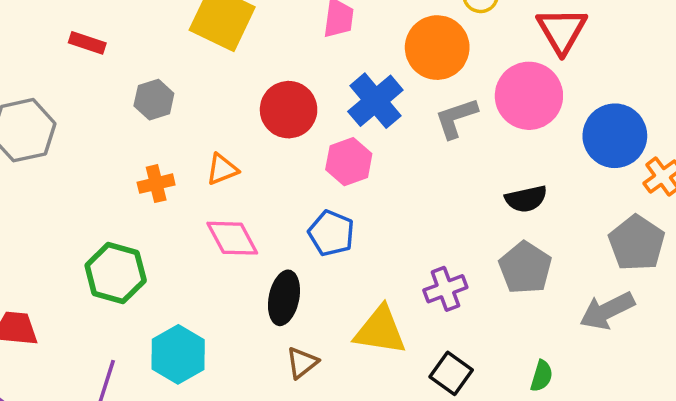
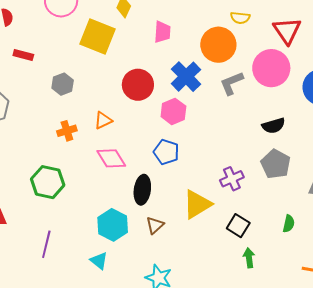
yellow triangle: (380, 330) -> (197, 204), turned -36
cyan hexagon: (178, 354) -> (113, 225), moved

